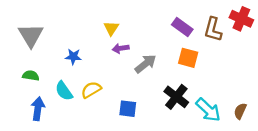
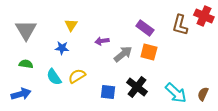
purple rectangle: (182, 27) -> (145, 28), moved
yellow triangle: (111, 28) -> (71, 25), moved
orange square: (188, 58) -> (149, 52), moved
black cross: (176, 97) -> (137, 87), moved
blue arrow: (38, 109) -> (21, 94), moved, turned 66

